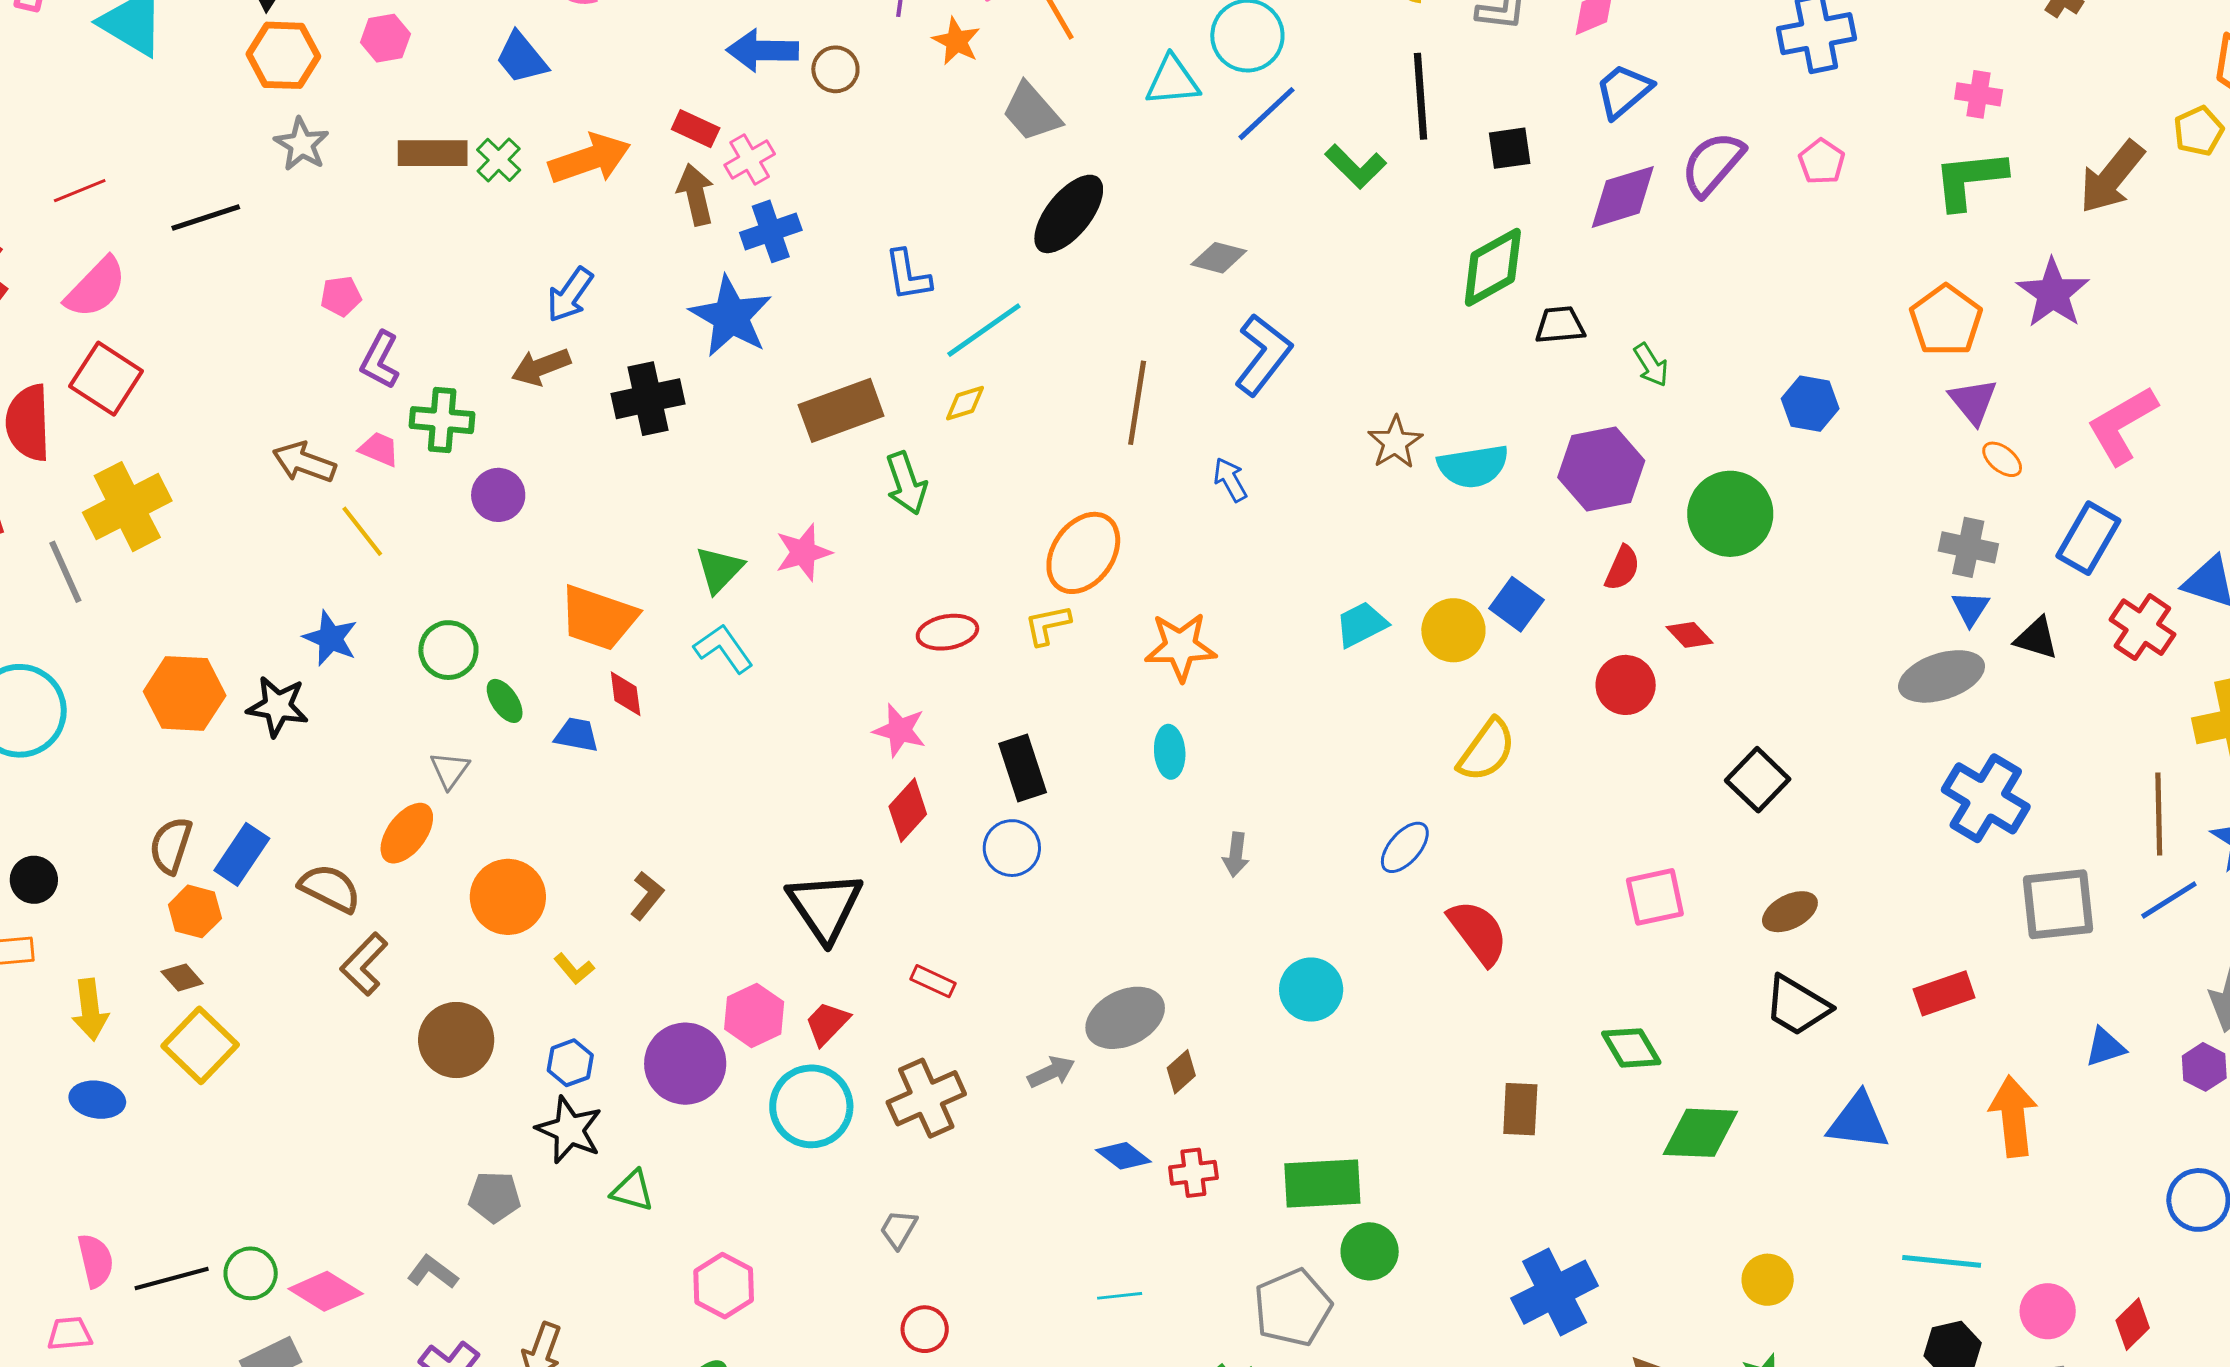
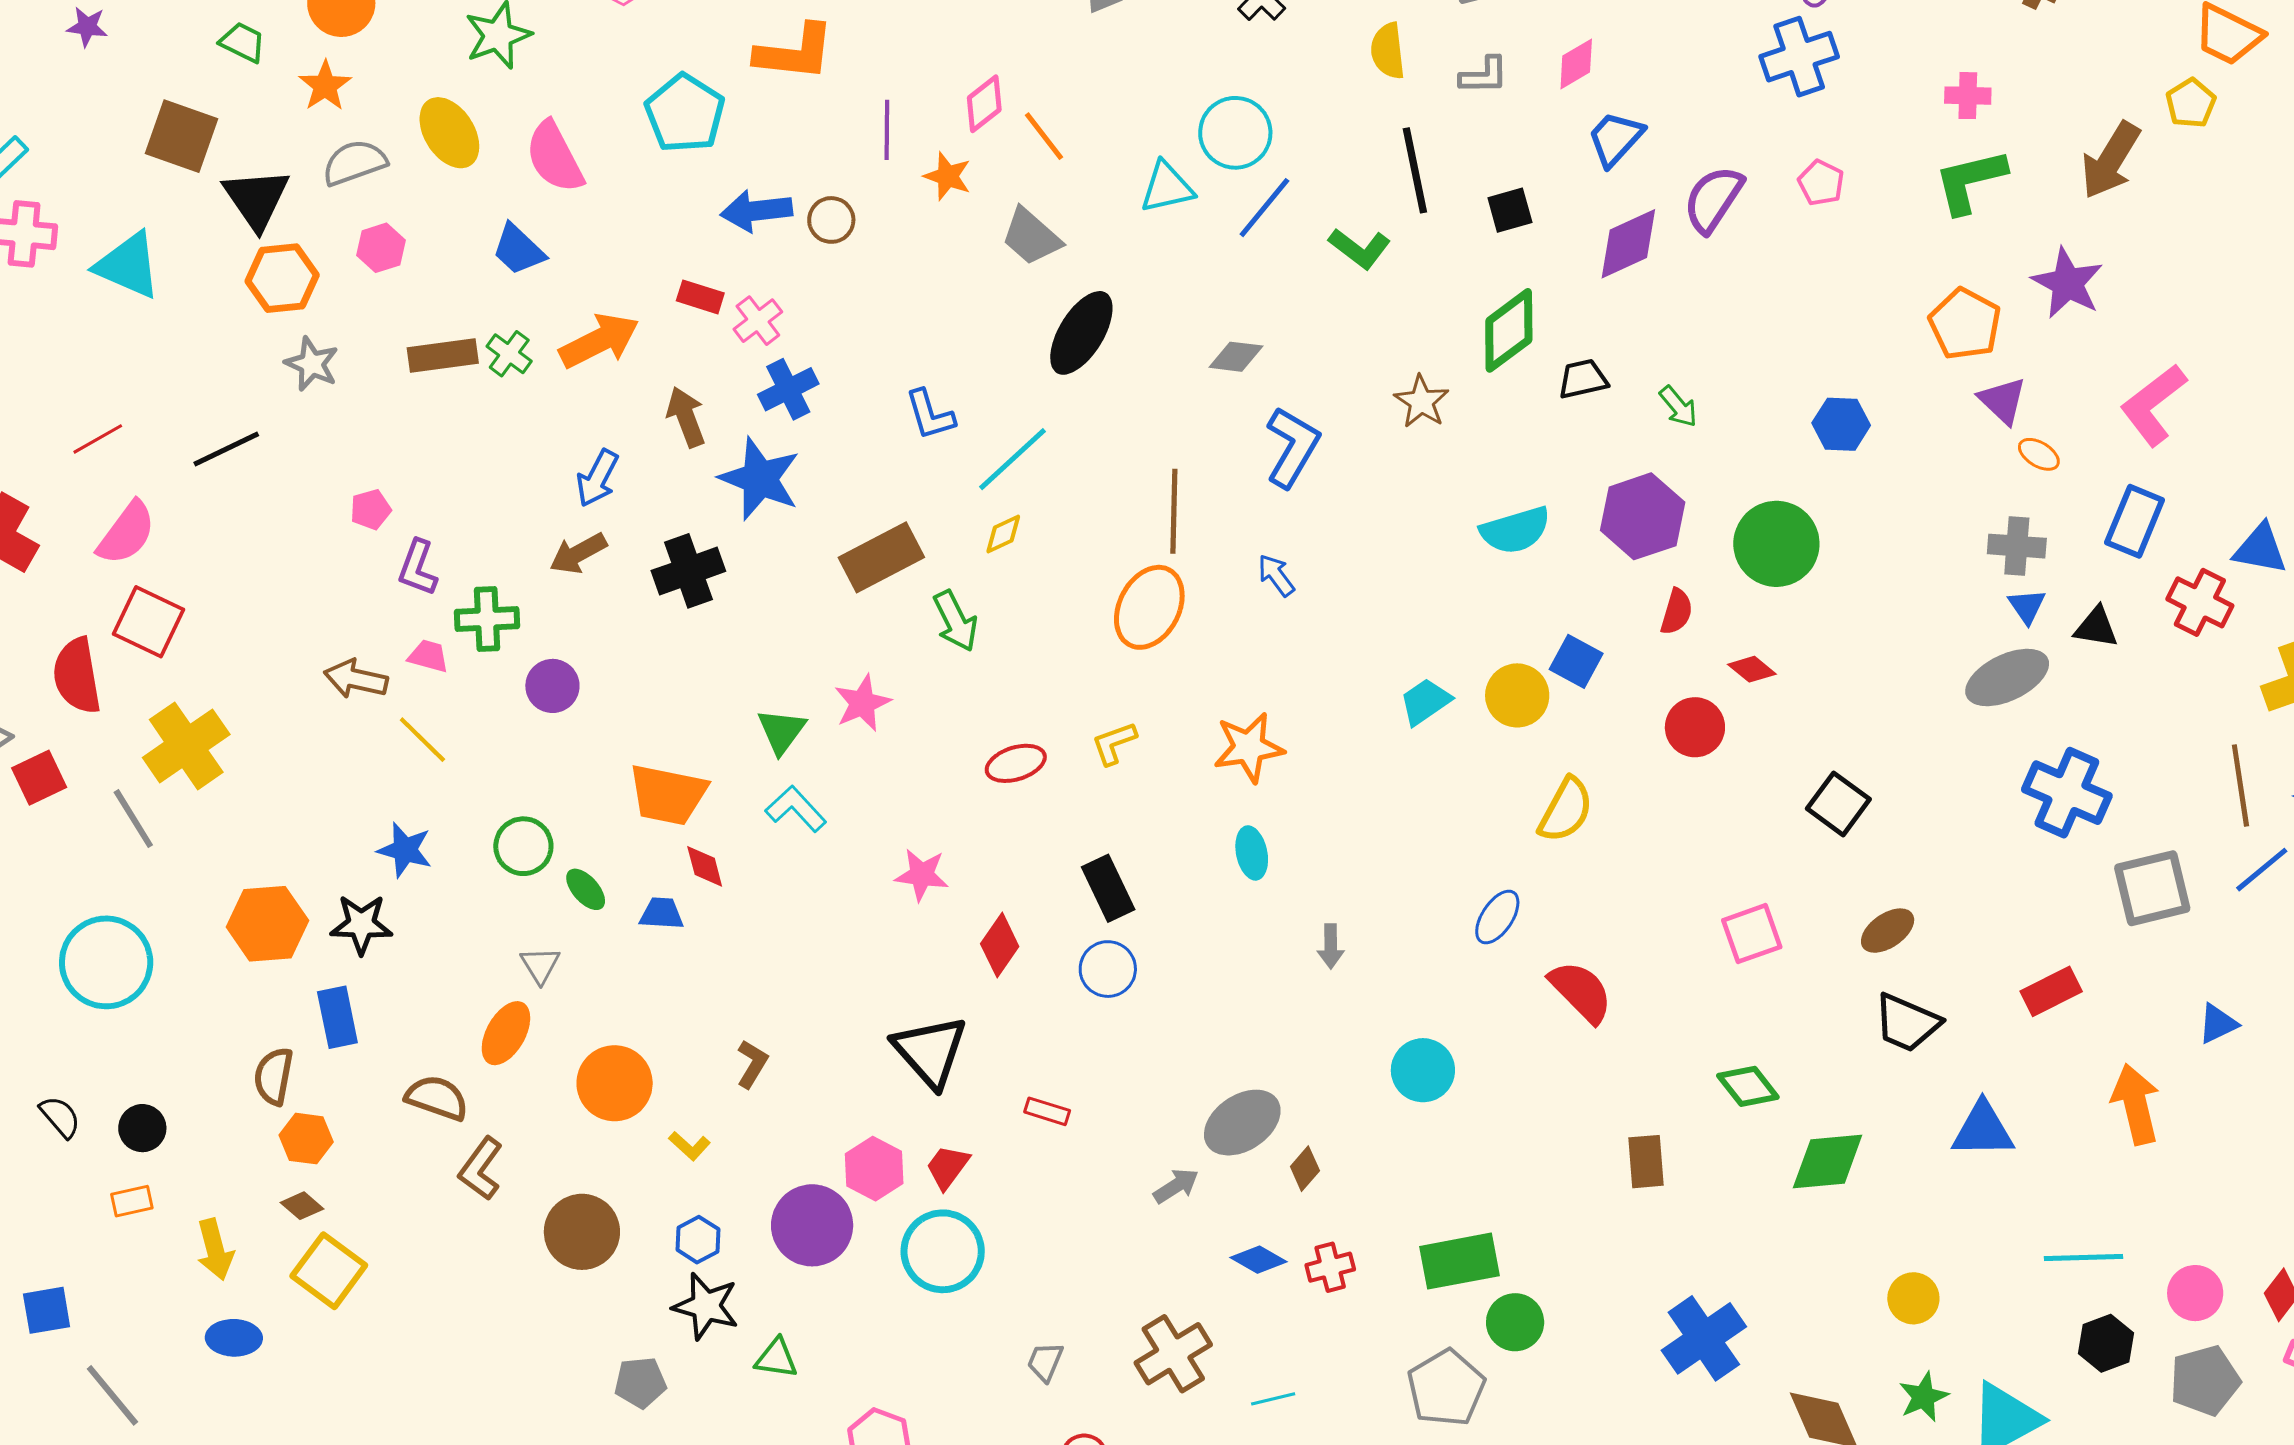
brown arrow: (696, 195) -> (686, 417), moved
brown star: (1395, 442) -> (1421, 402), moved
orange ellipse: (1083, 553) -> (1149, 607), moved
pink star: (900, 730) -> (922, 875), moved
blue rectangle: (242, 854) -> (337, 1017), moved, turned -38
brown cross: (926, 1098) -> (1173, 1354), moved

